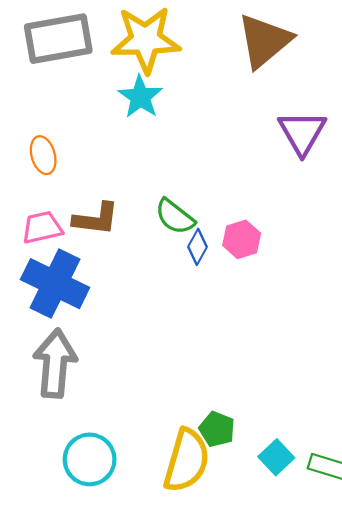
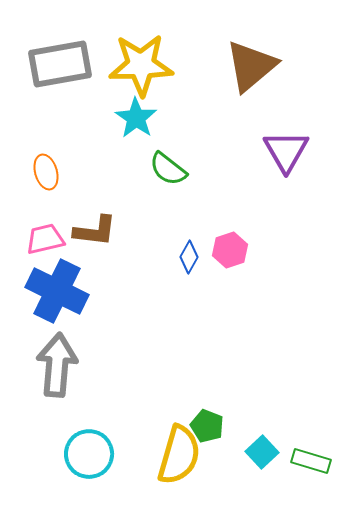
green semicircle: (175, 217) -> (168, 169), moved

